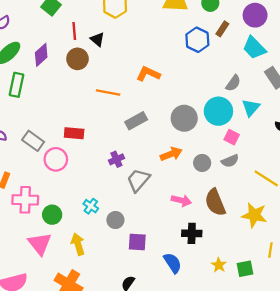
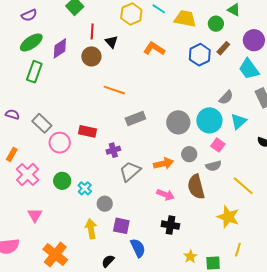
orange L-shape: (148, 74) -> (154, 49), moved
red rectangle: (74, 133) -> (87, 131), moved
orange arrow: (171, 154) -> (164, 164), moved
gray circle: (202, 163) -> (189, 154), moved
pink cross: (25, 200) -> (27, 175), turned 35
brown semicircle: (215, 202) -> (196, 187), moved
green circle: (52, 215) -> (62, 181), moved
pink triangle: (40, 244) -> (35, 215), size x0.7
yellow arrow: (78, 244) -> (91, 229), moved
blue semicircle: (173, 263) -> (138, 248), moved

